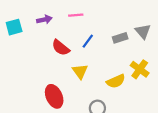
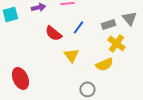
yellow cross: (140, 69) -> (116, 43), moved
red ellipse: (54, 96) -> (20, 78), moved

